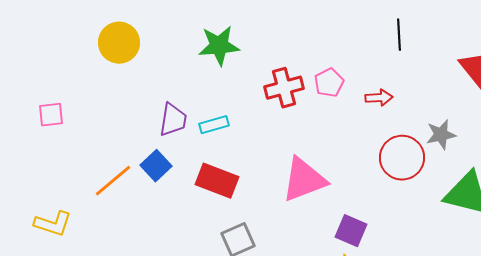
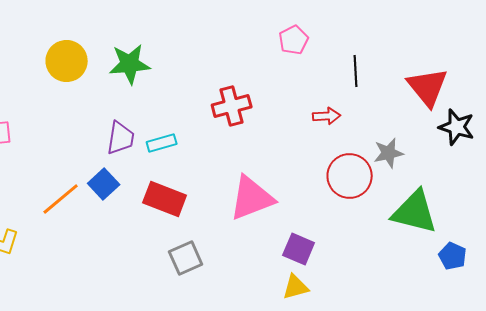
black line: (399, 35) -> (356, 71), moved
green star: (219, 46) -> (130, 64), moved
pink pentagon: (329, 83) -> (294, 40), moved

